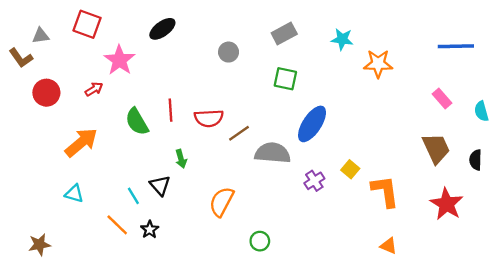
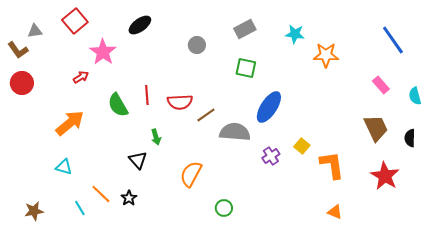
red square: (87, 24) -> (75, 21), turned 30
blue line: (456, 46) -> (393, 40), turned 56
red circle: (46, 93) -> (22, 83), moved
cyan line: (133, 196) -> (80, 208), moved

